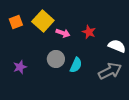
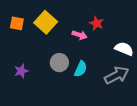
orange square: (16, 22) -> (17, 23), turned 32
red star: (89, 32) -> (96, 23), moved
pink arrow: (63, 33) -> (80, 35), moved

